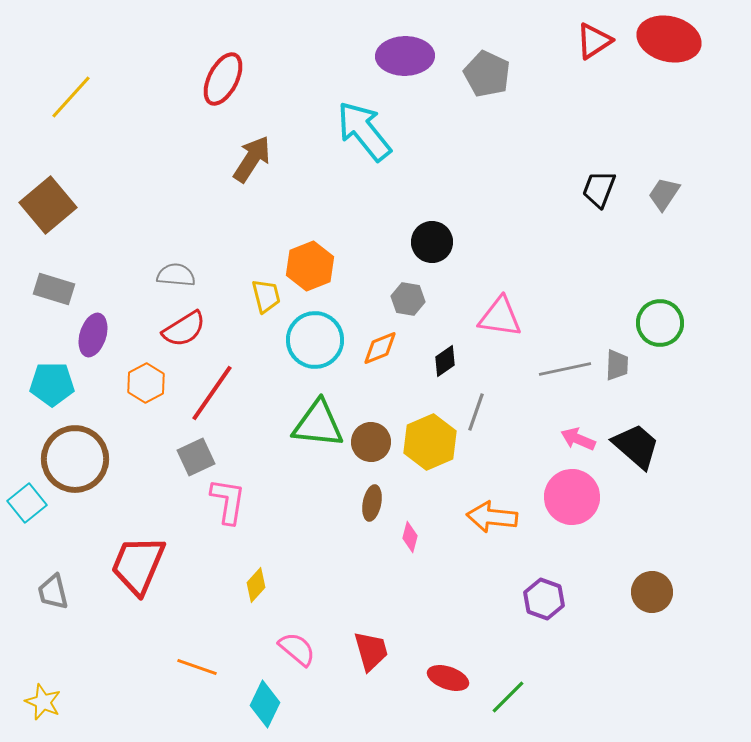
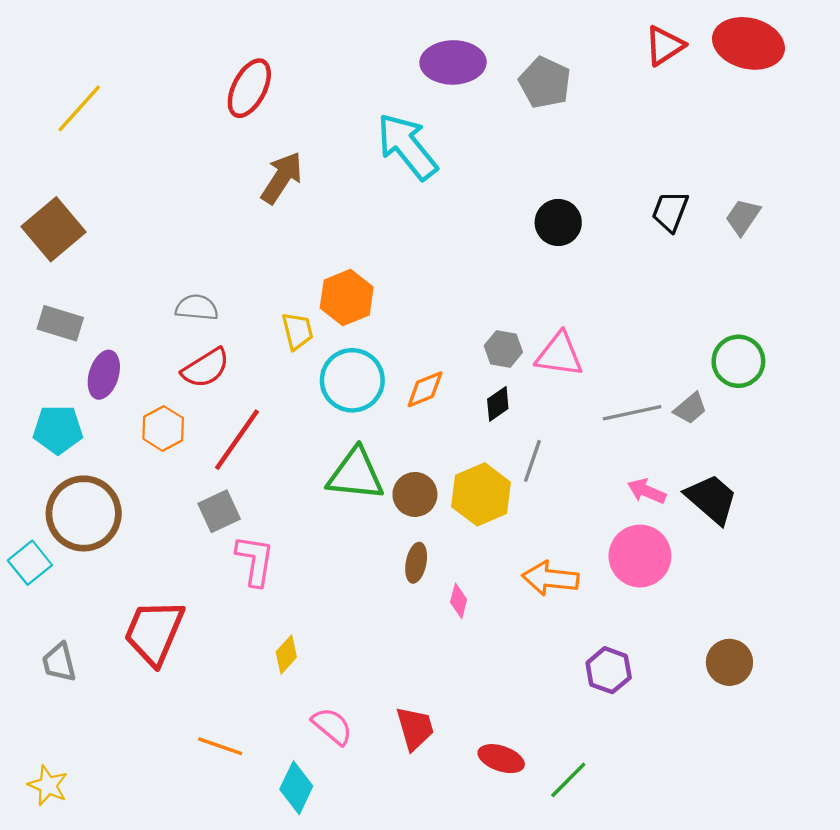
black circle: (432, 242) -> (558, 222), moved
gray hexagon: (408, 299) -> (503, 349), moved
gray trapezoid: (617, 365) -> (690, 408), turned 48

